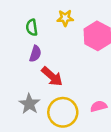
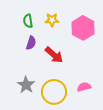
yellow star: (65, 18) -> (52, 20), moved
red arrow: (52, 76) -> (54, 55), moved

